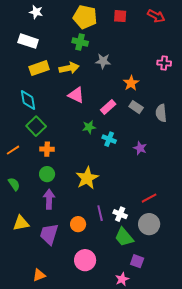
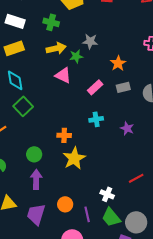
green cross: (80, 42) -> (51, 22), moved
yellow rectangle: (39, 68) -> (14, 48), moved
gray rectangle: (136, 107) -> (123, 87), turned -48
green star: (89, 127) -> (76, 56), moved
cyan cross: (109, 139) -> (96, 119), turned -32
orange cross: (47, 149) -> (64, 135), moved
purple line: (100, 213) -> (87, 214), moved
gray circle: (149, 224) -> (136, 222), moved

